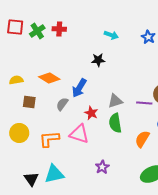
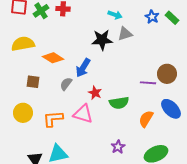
black star: (98, 60) -> (102, 40), size x1.5
yellow semicircle: (16, 80) -> (23, 44), moved, size x1.6
gray triangle: (115, 101) -> (125, 34), moved
green semicircle: (115, 123) -> (119, 103), turned -90
purple star: (102, 167) -> (118, 147), moved

